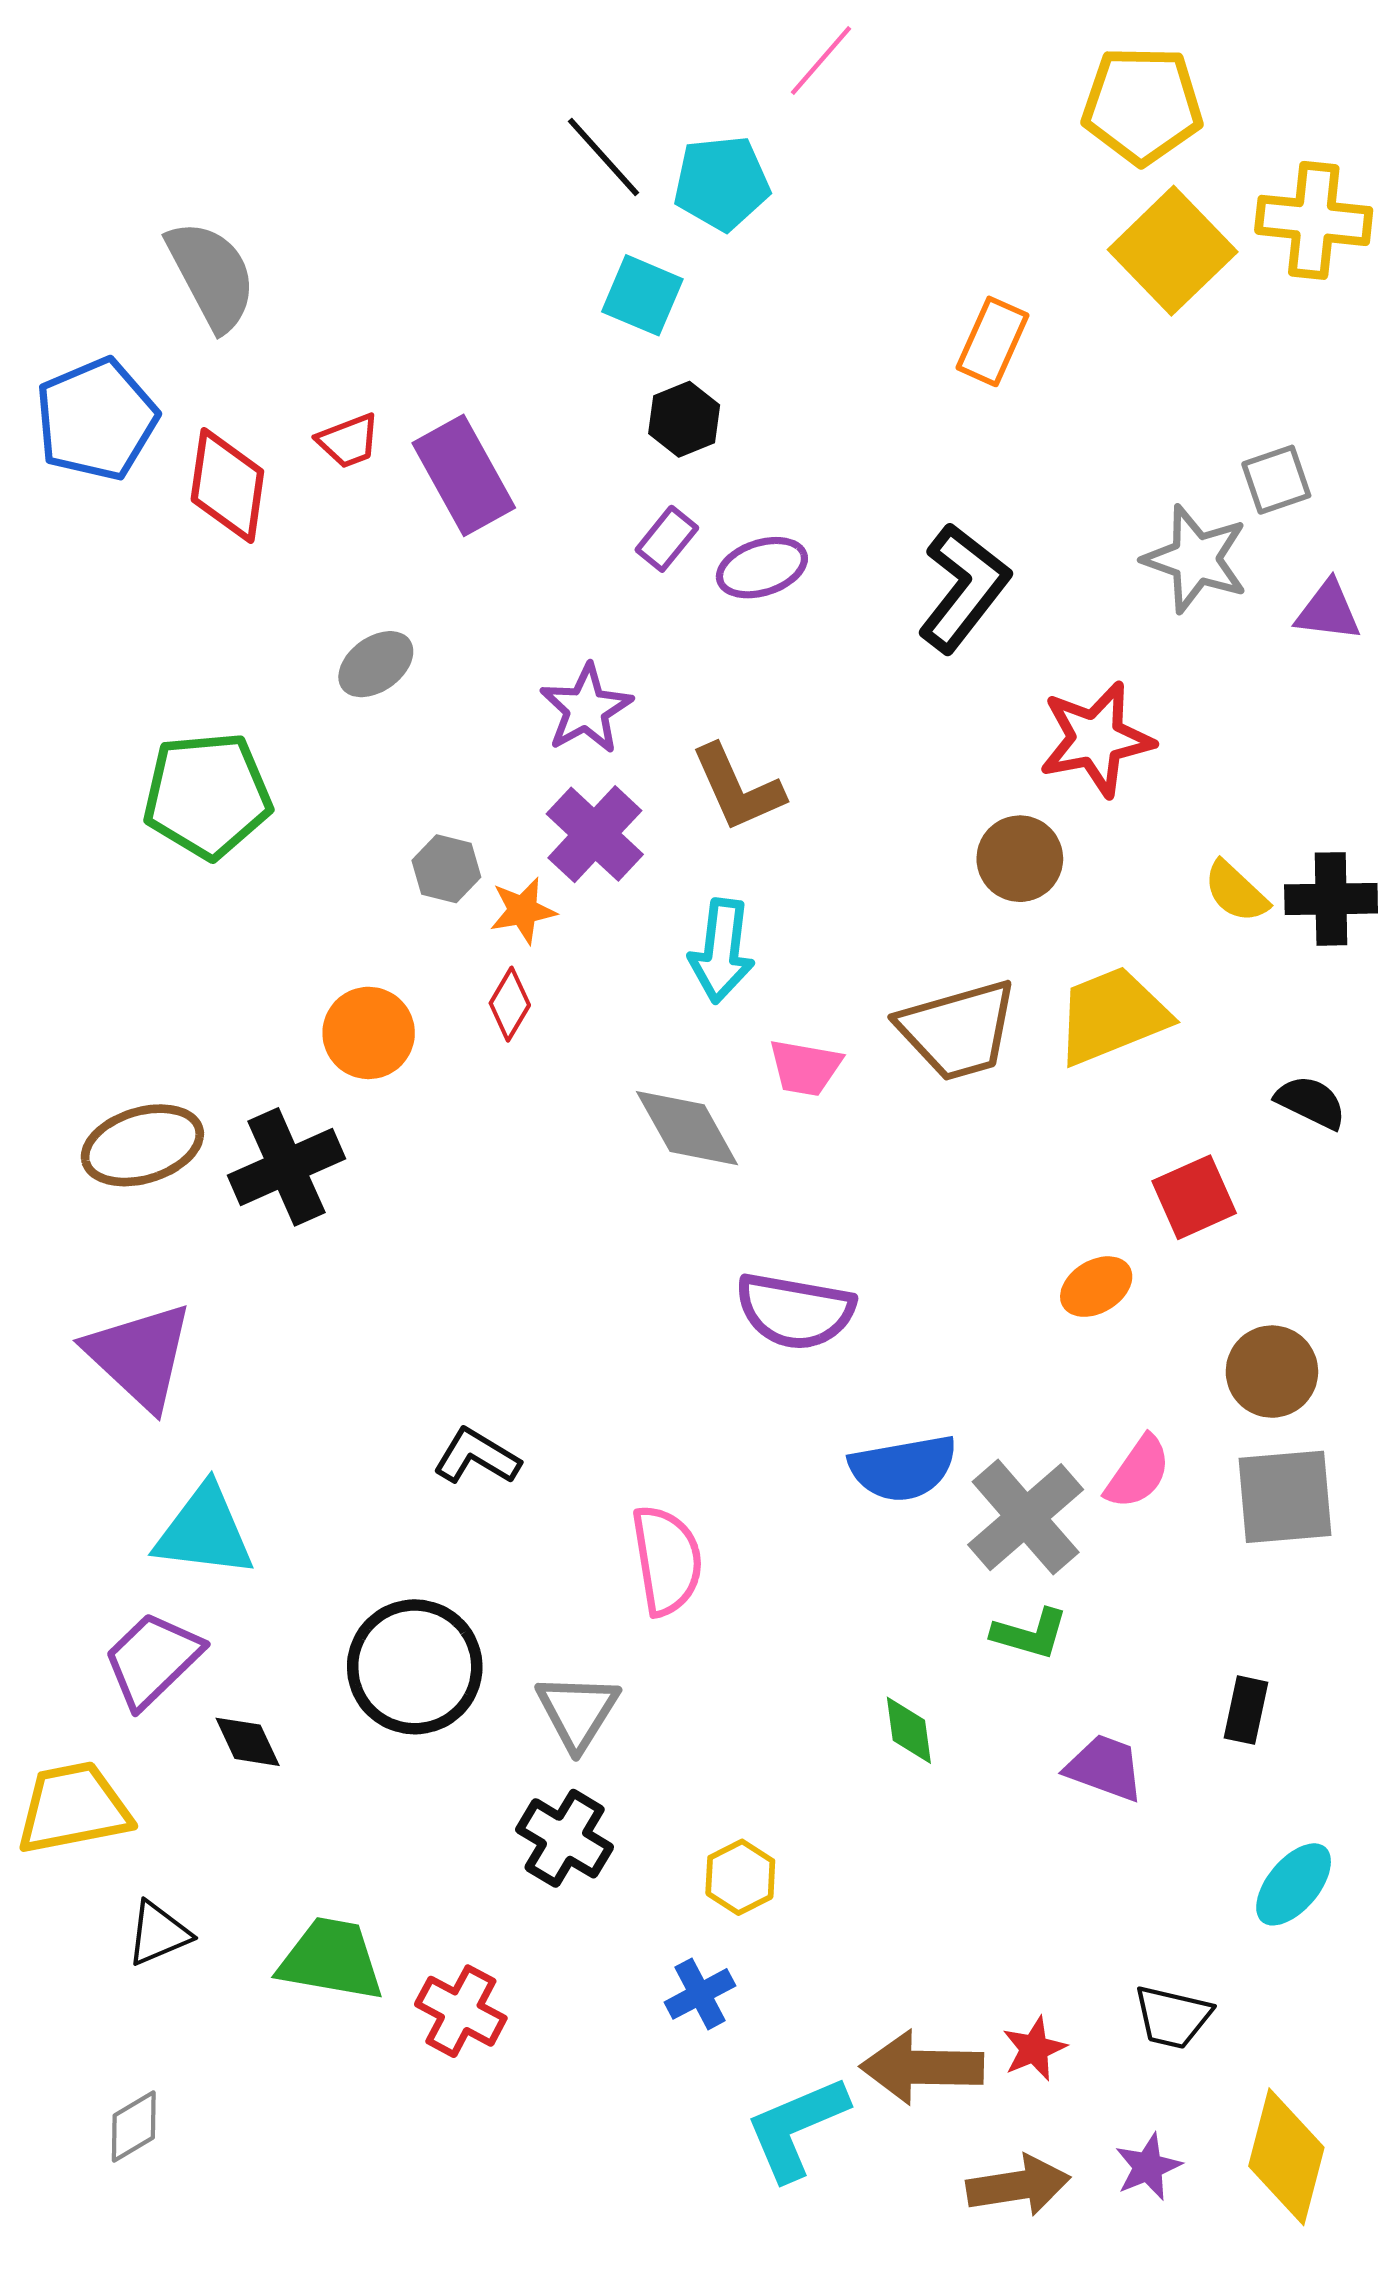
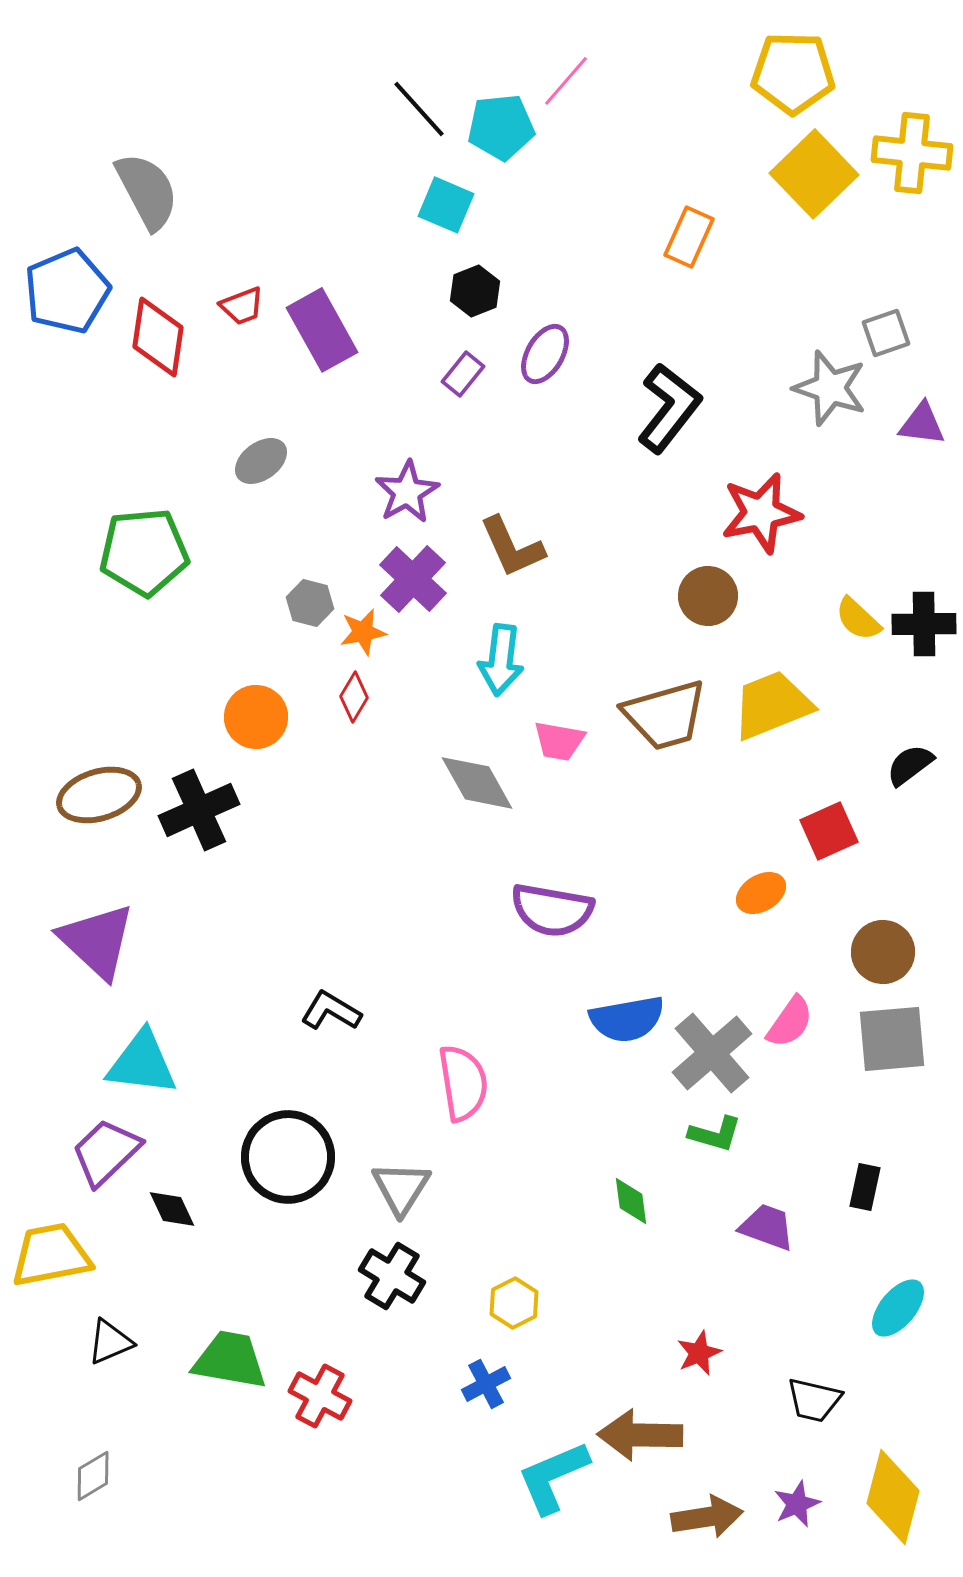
pink line: (821, 61) -> (566, 81), moved
purple ellipse: (762, 568) -> (545, 354), moved, turned -42
black semicircle: (1311, 1102) -> (910, 765), turned -63
red star: (1034, 2049) -> (699, 1353), moved

